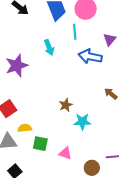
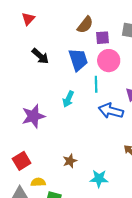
cyan arrow: (49, 47) -> (68, 99), turned 42
brown star: (66, 105) -> (70, 161), moved

